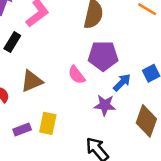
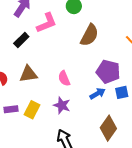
purple pentagon: (103, 56) -> (108, 72), moved
purple star: (105, 105) -> (62, 105), moved

